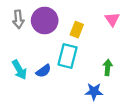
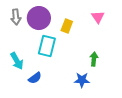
cyan rectangle: (68, 56) -> (47, 46), moved
blue semicircle: (44, 71) -> (35, 78), moved

